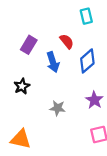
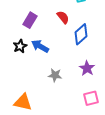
blue arrow: (53, 62) -> (40, 46), moved, turned 138
black star: (22, 86) -> (20, 46), moved

